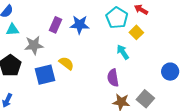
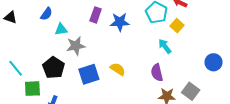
purple rectangle: (56, 25) -> (96, 15), moved
cyan triangle: (12, 30) -> (61, 29), moved
yellow semicircle: (66, 63) -> (118, 69), moved

